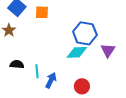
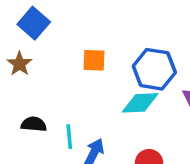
orange square: (42, 12) -> (94, 60), moved

